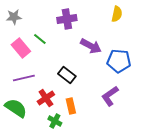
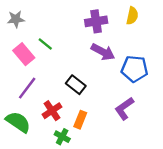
purple cross: (67, 19) -> (96, 21), moved
purple line: (24, 78) -> (27, 88), turned -40
orange rectangle: (71, 106) -> (80, 120), turned 35

